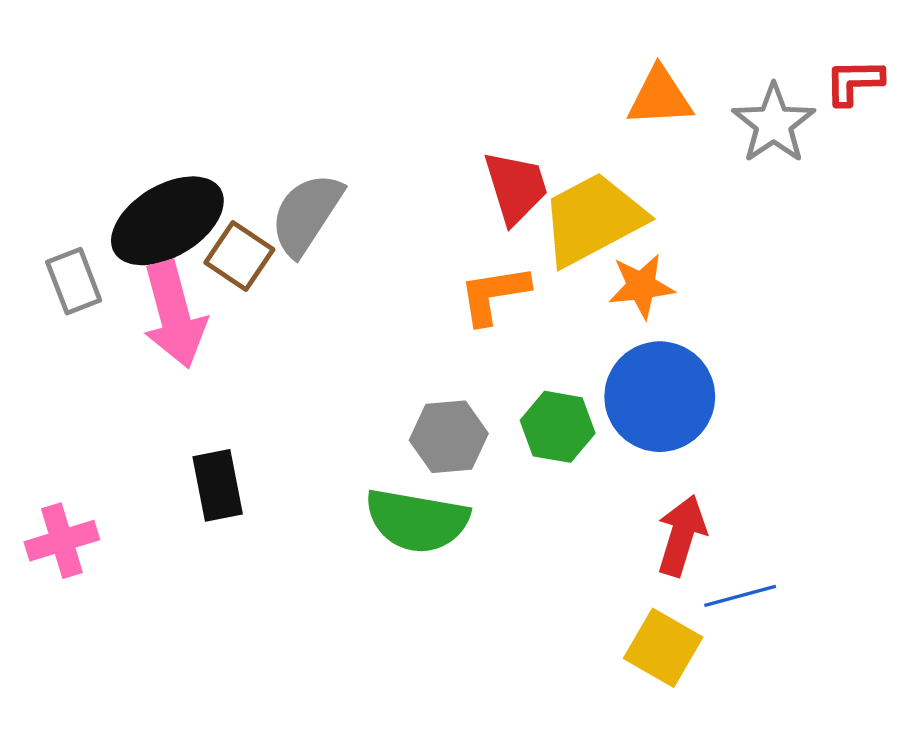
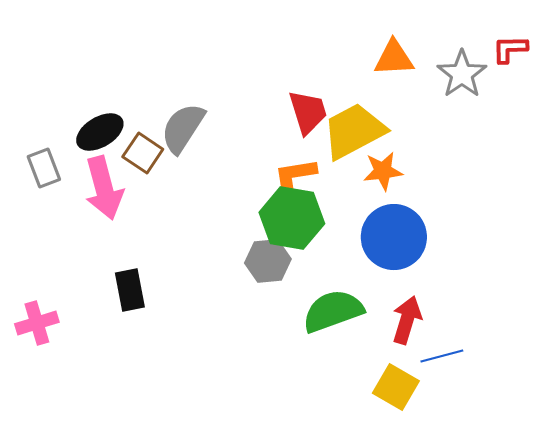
black ellipse: (167, 221) -> (100, 132), size x0.7
green hexagon: (558, 427) -> (292, 218), moved, size x1.5
green semicircle: (417, 521) -> (333, 311), moved, turned 150

